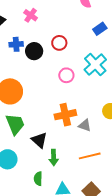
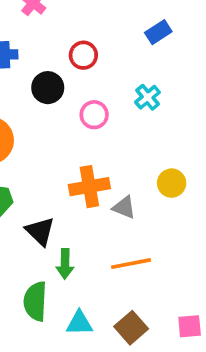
black circle: (34, 51) -> (48, 88), moved
cyan cross: (95, 65) -> (148, 97), size x0.6
green semicircle: (38, 179) -> (35, 301), size x1.5

